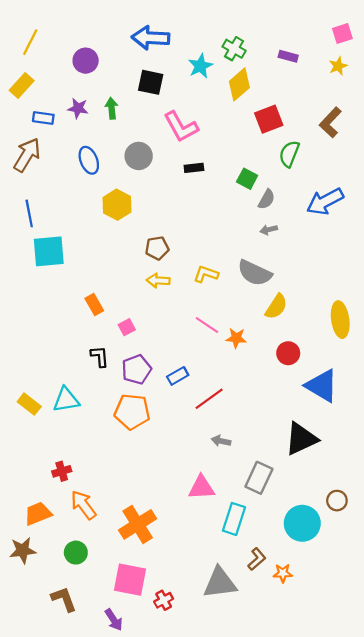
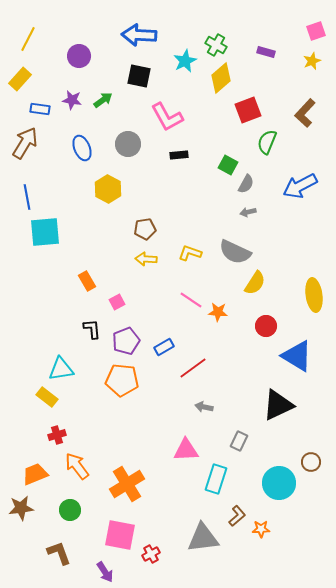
green arrow: (112, 108) -> (103, 100), turned 60
yellow rectangle: (29, 404) -> (47, 397), moved
gray rectangle: (259, 478) -> (239, 441), size x0.7

